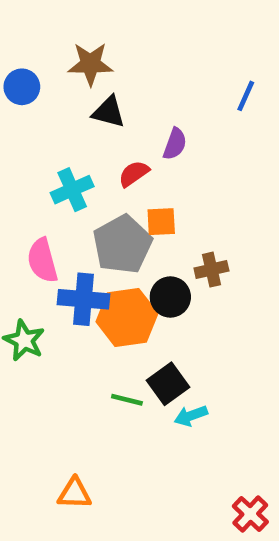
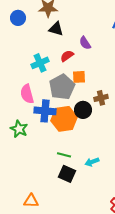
purple semicircle: (175, 144) -> (85, 43), turned 128
black square: (168, 384) -> (67, 174), moved, turned -30
orange triangle: (74, 493) -> (31, 201), moved

